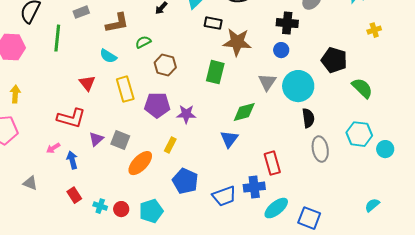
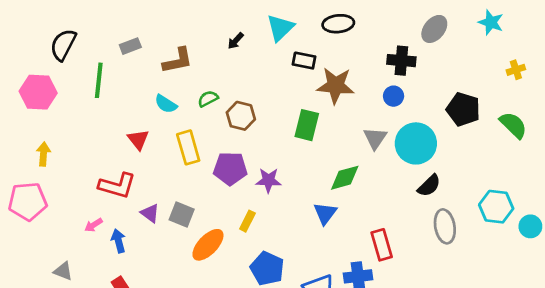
green semicircle: (143, 42) -> (208, 99), moved
green semicircle: (362, 88) -> (513, 125), moved
black semicircle: (308, 118) -> (429, 186), turned 54
purple triangle: (96, 139) -> (150, 213), turned -42

